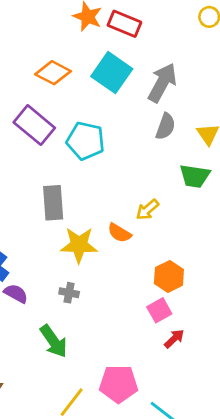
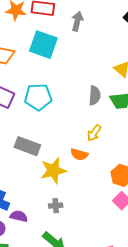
gray arrow: (162, 83) -> (77, 21), moved, size x0.7
gray semicircle: (166, 126) -> (95, 95), moved
gray rectangle: (53, 203) -> (27, 146), turned -50

